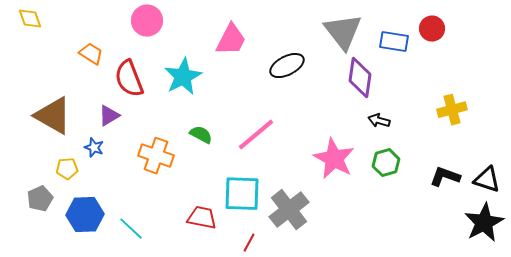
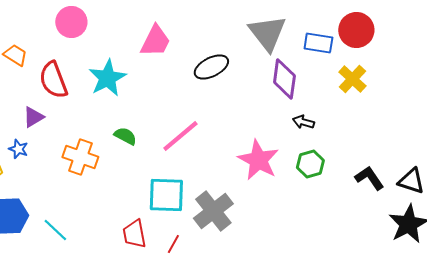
red circle: (432, 29) -> (356, 30), size x1.4
yellow cross: (452, 110) -> (352, 79), moved, turned -32
black L-shape: (445, 177) -> (369, 178), turned 36
red trapezoid: (202, 218) -> (134, 234), moved, turned -112

